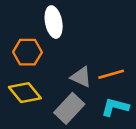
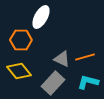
white ellipse: (54, 22) -> (41, 17), turned 40

